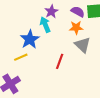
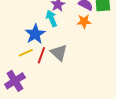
gray triangle: (83, 45) -> (59, 53), moved
red line: (60, 61) -> (41, 55), moved

